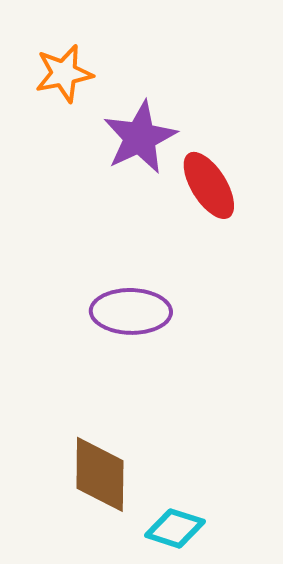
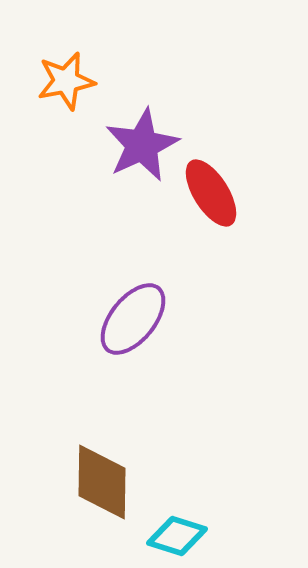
purple ellipse: (131, 311) -> (133, 319), turned -52

